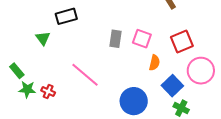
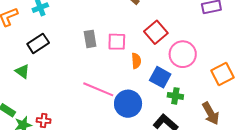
gray rectangle: (116, 39) -> (90, 39), moved
pink line: (85, 75) -> (98, 89), moved

